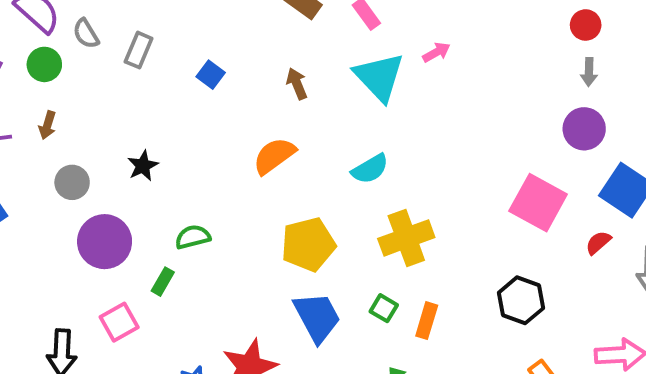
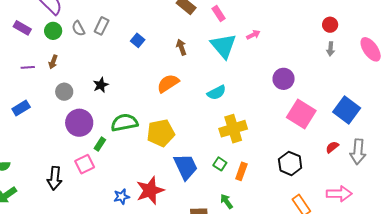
gray semicircle: (86, 34) -> (78, 28), moved
purple circle: (584, 129) -> (284, 79), moved
green semicircle: (193, 237) -> (124, 123), size x1.5
red semicircle: (598, 243) -> (332, 147), moved
yellow pentagon: (308, 244) -> (161, 133), moved
green rectangle: (163, 282) -> (100, 144), moved

